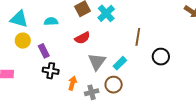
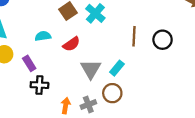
cyan semicircle: (51, 21) -> (43, 36), moved
black circle: (161, 57) -> (163, 40), moved
orange arrow: (72, 83) -> (66, 106), moved

